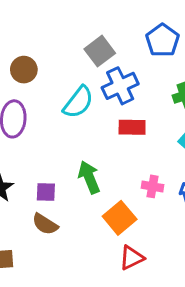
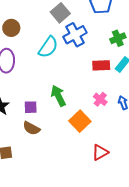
red rectangle: (132, 127) -> (101, 65), moved
pink cross: (153, 186) -> (100, 99), turned 32
red triangle: (132, 258) -> (100, 152), moved

